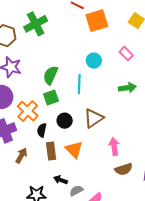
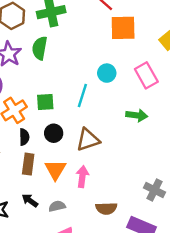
pink rectangle: (126, 54) -> (146, 75), size x1.5
green semicircle: (51, 75) -> (40, 48), moved, turned -30
black semicircle: (42, 130) -> (24, 137), turned 152
pink arrow: (114, 146) -> (82, 177), moved
gray semicircle: (76, 191) -> (57, 206), moved

